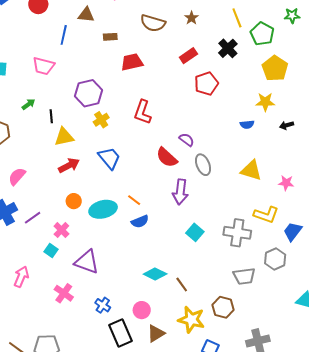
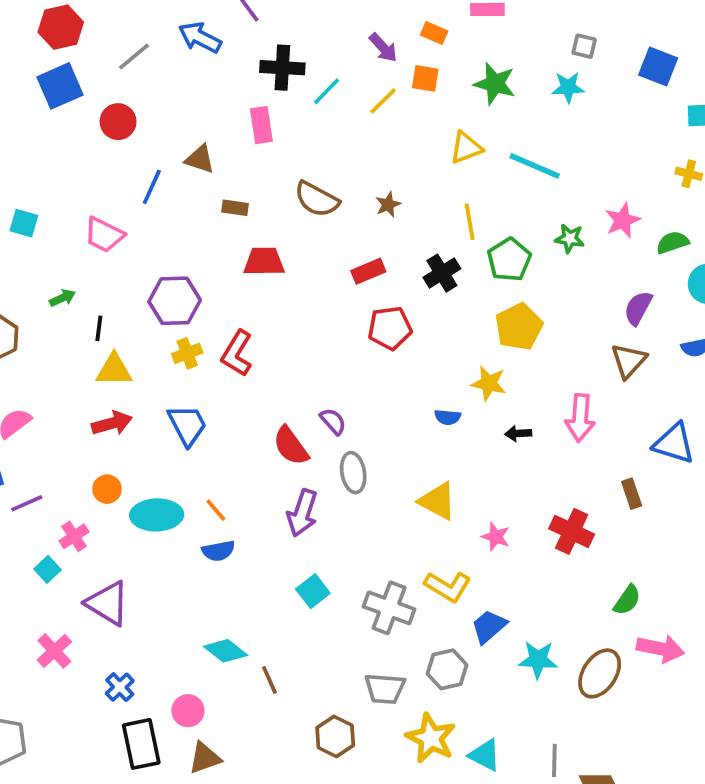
red L-shape: (143, 112) -> (237, 353), moved
yellow star: (191, 320) -> (431, 738), moved

